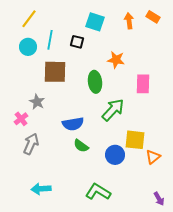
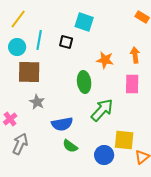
orange arrow: (129, 21) -> (135, 55), moved
brown square: (55, 72) -> (29, 72), moved
gray star: (37, 102) -> (37, 102), moved

